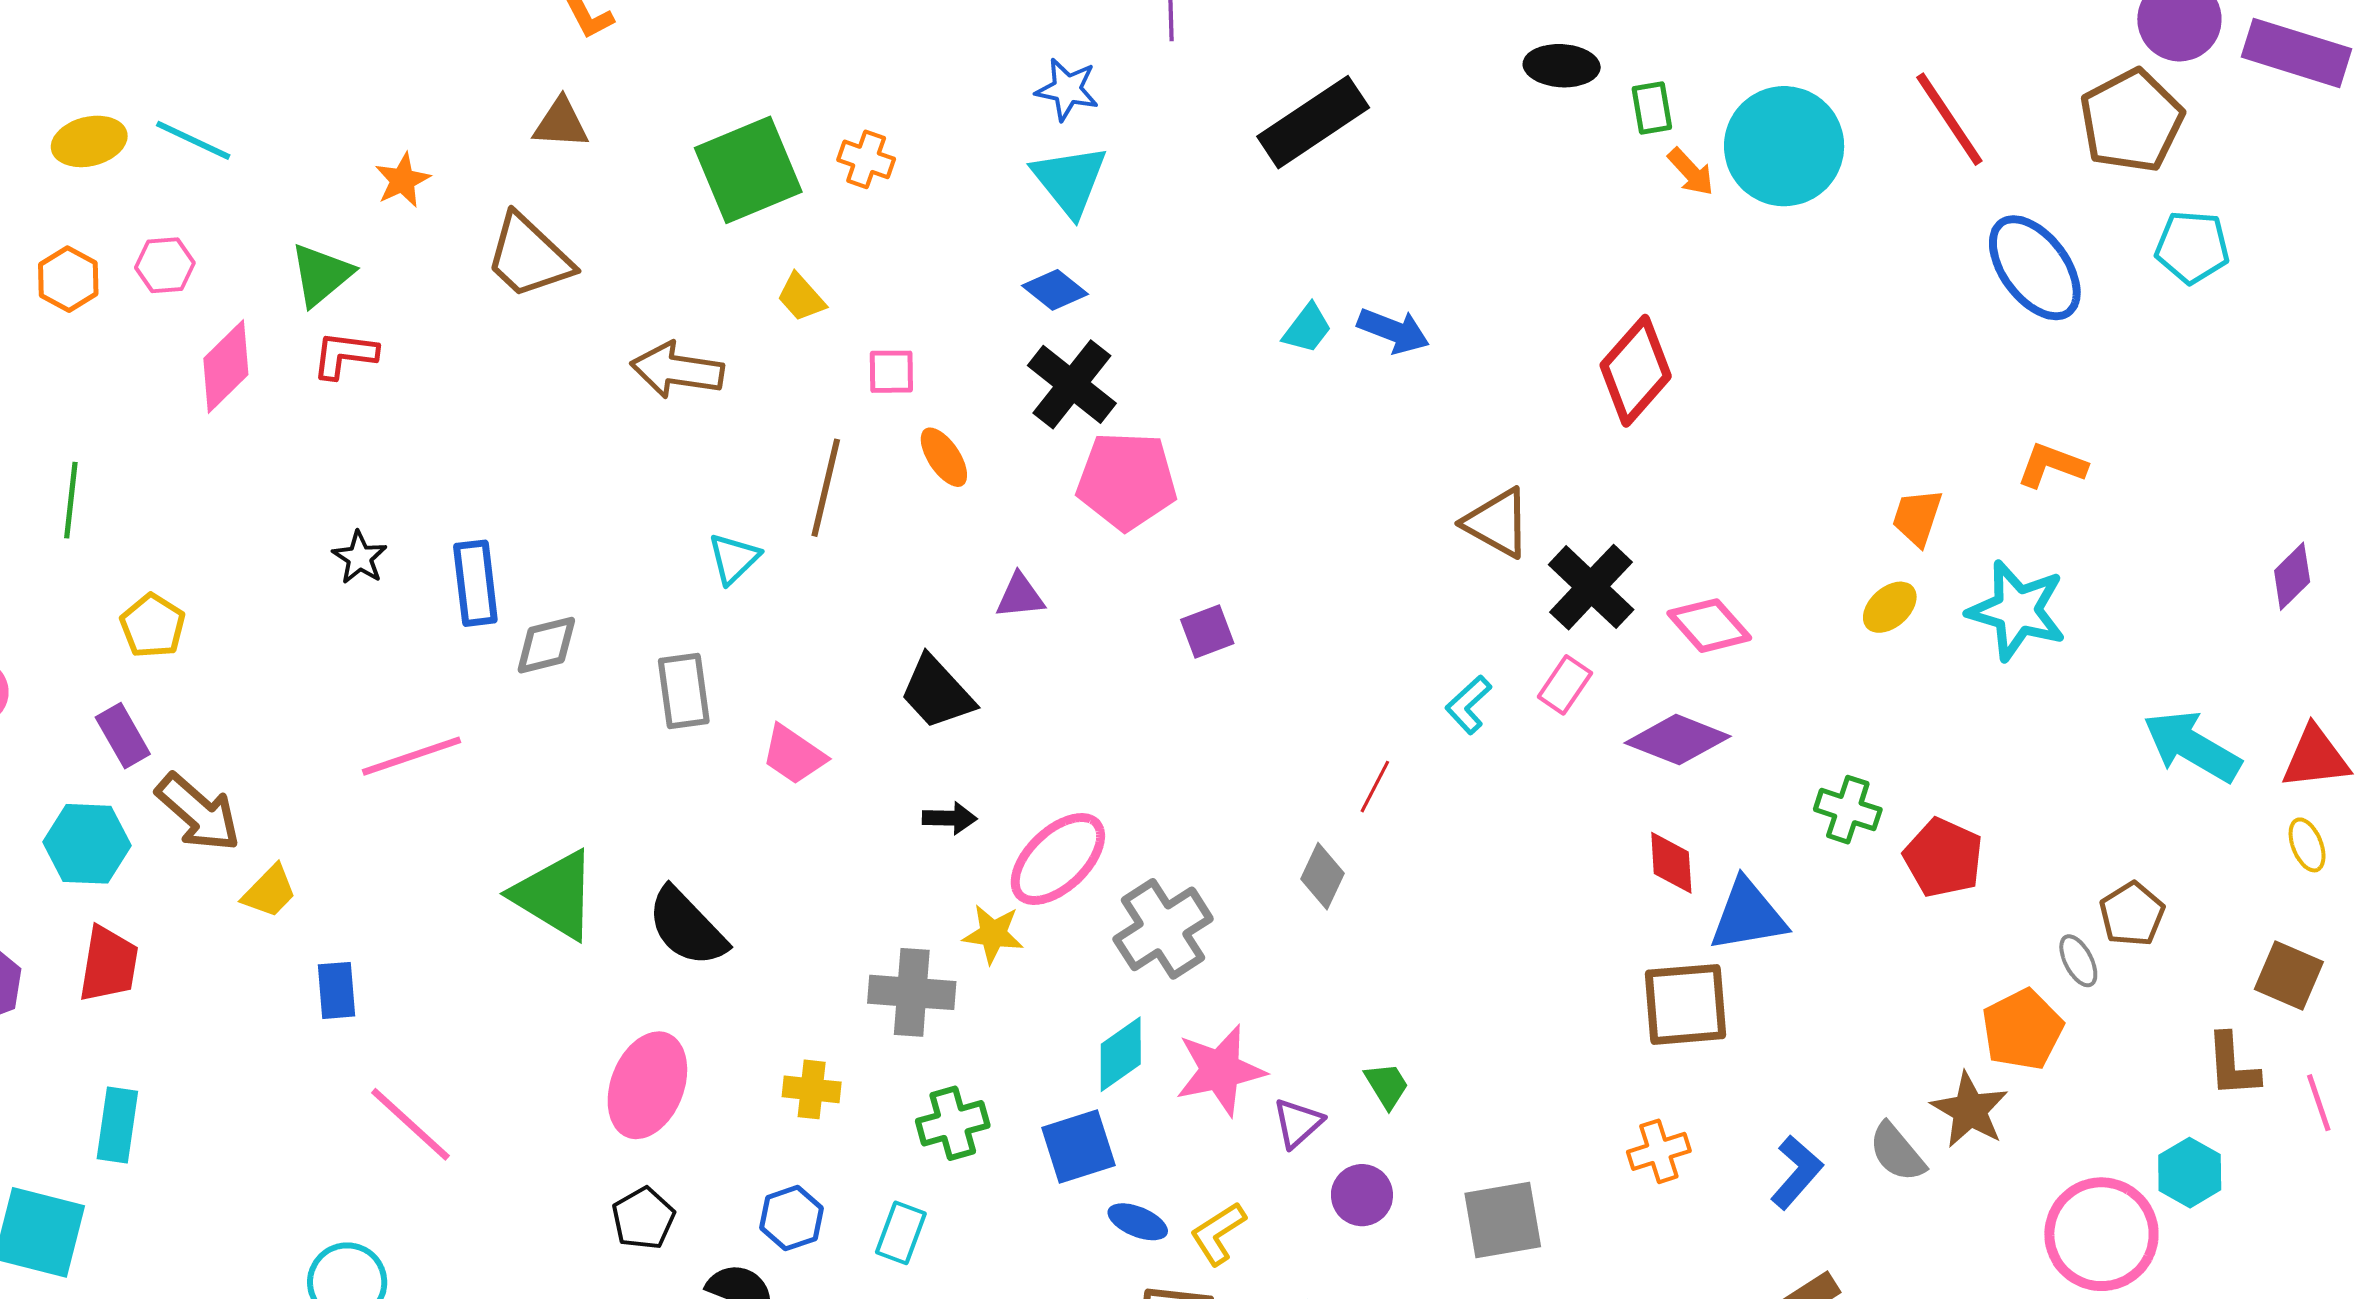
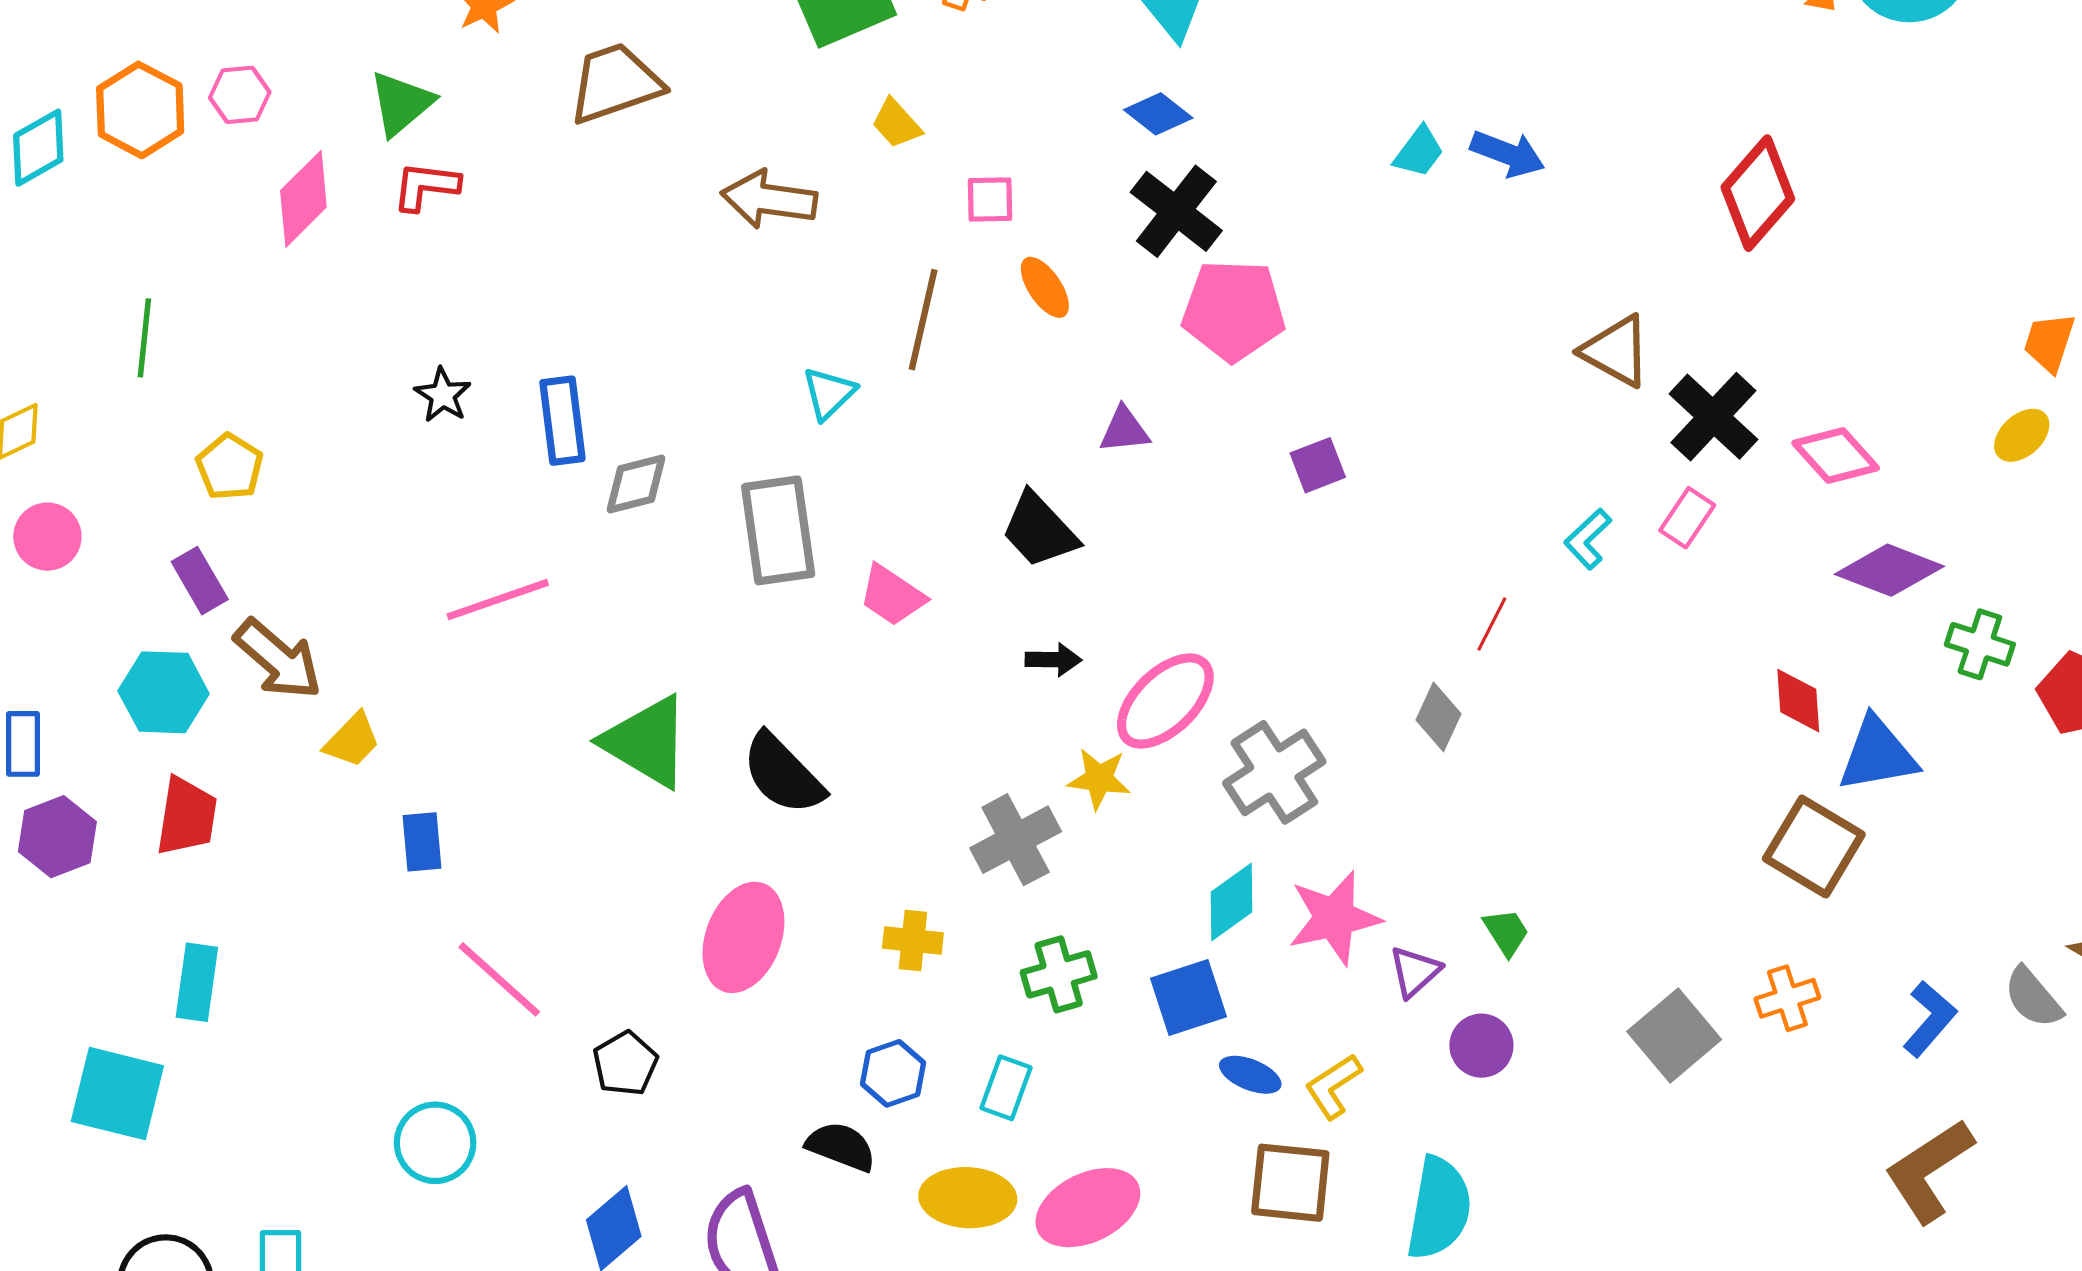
brown trapezoid: (529, 256) -> (615, 83), turned 118
orange hexagon: (68, 279) -> (140, 110), size x1.4
gray rectangle: (684, 691) -> (778, 530), size x1.4
purple diamond: (1678, 740) -> (1889, 570), moved
gray cross: (912, 992) -> (1016, 840), turned -32
brown square: (1685, 1004) -> (1814, 847), turned 36
black pentagon: (643, 1218) -> (625, 1064), moved
gray square: (1503, 1220) -> (1674, 1035), moved, turned -30

